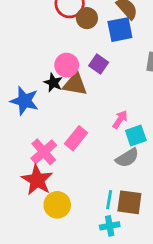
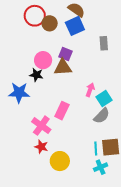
brown triangle: (75, 84) -> (63, 67), moved
red star: (37, 180) -> (41, 147), size x0.6

